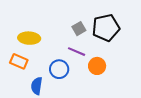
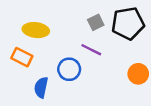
orange circle: (97, 66) -> (138, 74), moved

